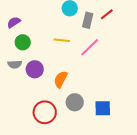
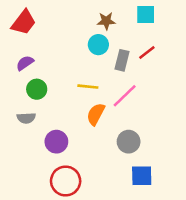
purple circle: (35, 69) -> (56, 142), moved
orange semicircle: (61, 79) -> (96, 114), moved
gray circle: (75, 102) -> (129, 142), moved

